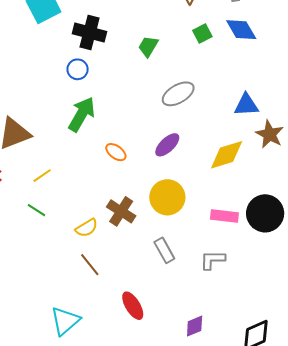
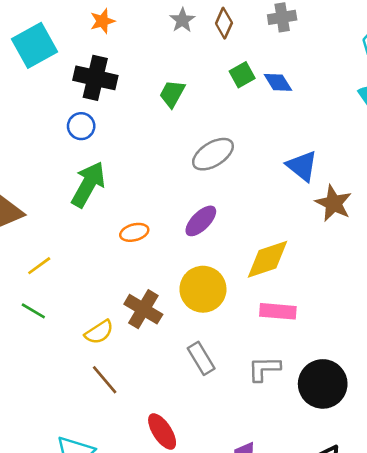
blue diamond: (241, 30) -> (278, 82), moved, size x0.7
blue triangle: (246, 105) -> (302, 166), turned 44
orange ellipse: (116, 152) -> (134, 232), turned -50
yellow diamond: (227, 155) -> (268, 259), moved
black circle: (265, 213) -> (323, 384), moved

